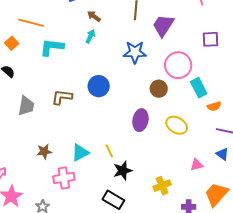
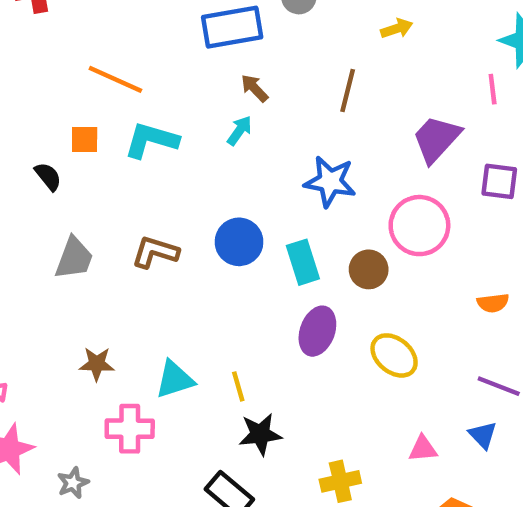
purple trapezoid: (163, 26) -> (436, 139), moved
orange square: (12, 43) -> (85, 139), moved, turned 32
cyan rectangle: (199, 88) -> (303, 262), moved
orange semicircle: (214, 106) -> (493, 303), moved

